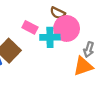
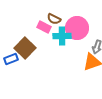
brown semicircle: (58, 13) -> (54, 19), moved

